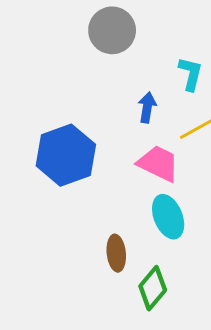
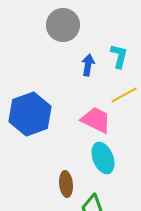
blue arrow: (147, 107) -> (88, 65), moved

